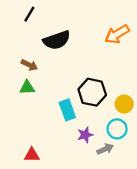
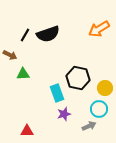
black line: (29, 14) -> (25, 35), moved
brown arrow: (29, 65) -> (10, 55), moved
purple star: (85, 135) -> (64, 114), moved

